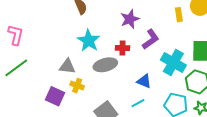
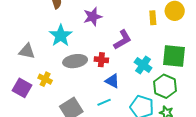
purple star: (130, 19) -> (93, 17), moved
red cross: (123, 48) -> (101, 60), moved
cyan cross: (173, 63) -> (143, 65), size x0.7
gray triangle: (67, 66) -> (27, 51), moved

